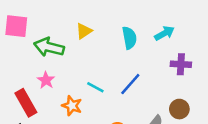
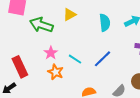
pink star: (46, 80) -> (51, 53), moved

